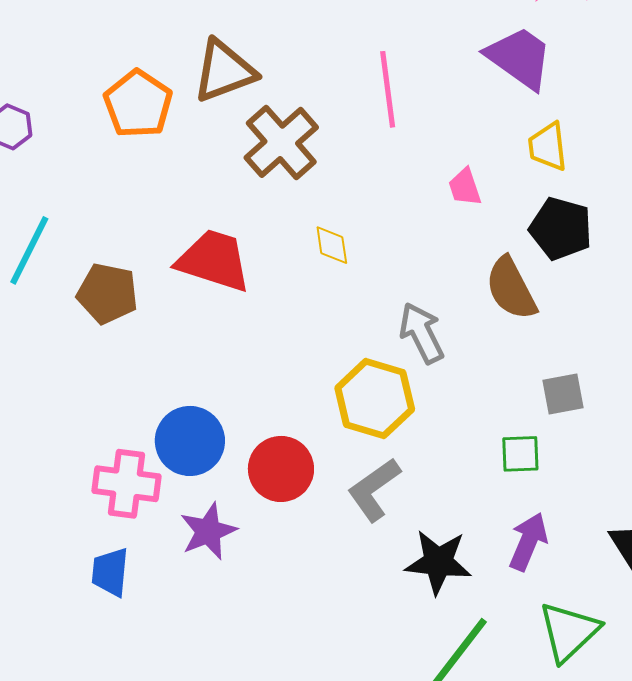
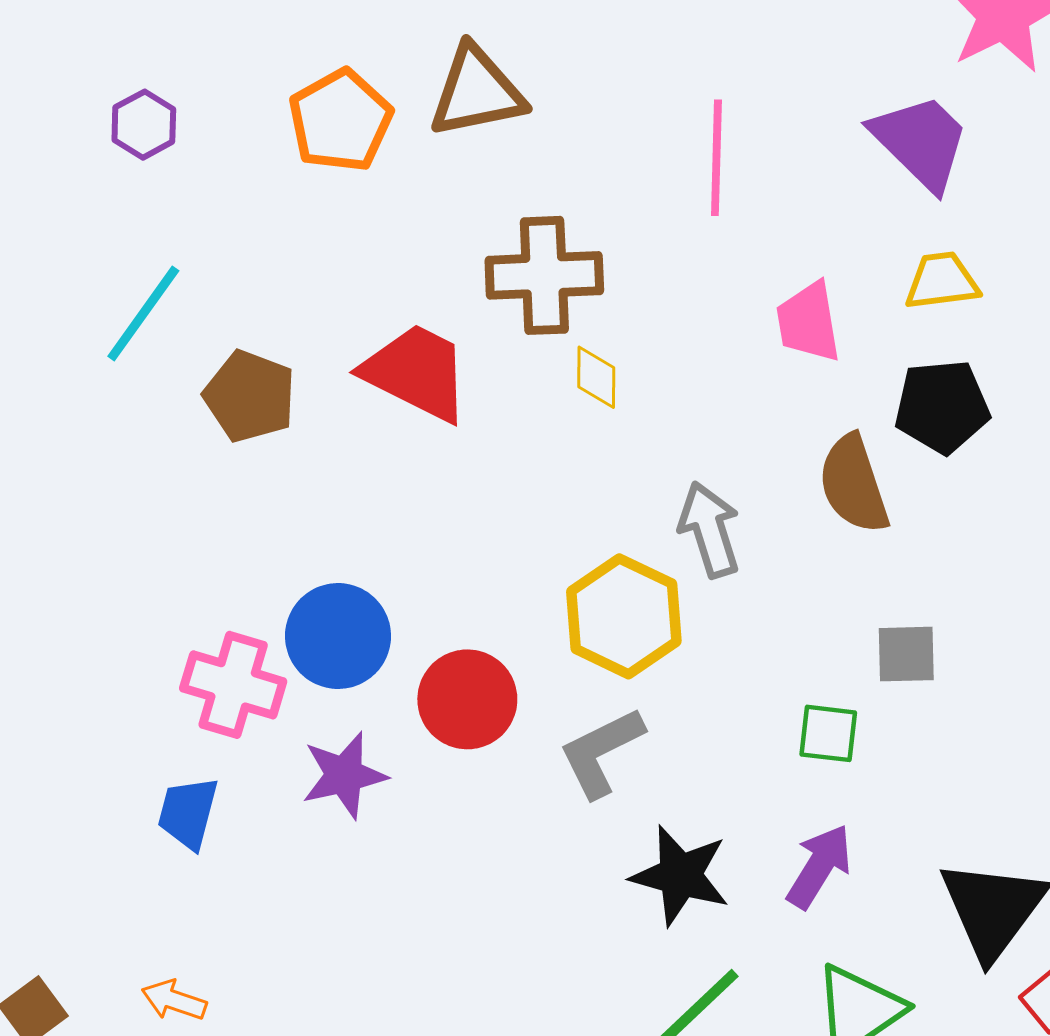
brown cross: (281, 142) -> (544, 275), moved, turned 30
yellow trapezoid: (548, 147) -> (942, 281), turned 80
pink trapezoid: (465, 187) -> (808, 322), size x1.4
black pentagon: (561, 229) -> (942, 407), turned -30

